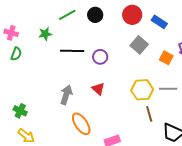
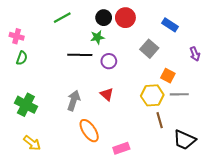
green line: (67, 15) -> (62, 18), moved
red circle: (132, 15) -> (125, 18), moved
green star: (45, 34) -> (97, 37), moved
orange square: (166, 58) -> (168, 76), moved
green cross: (20, 111) -> (26, 105), moved, size x1.5

